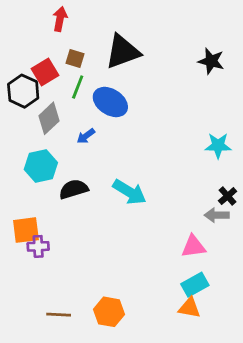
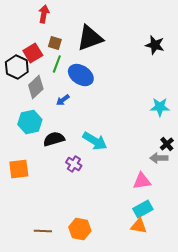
purple cross: (38, 246) -> (74, 164), moved, turned 35

